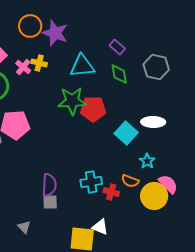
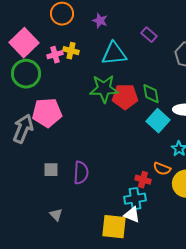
purple star: (55, 33) -> (100, 21), moved, size x0.6
pink cross: (23, 67) -> (55, 55), turned 35
green diamond: (119, 74) -> (151, 94), moved
cyan cross: (91, 182) -> (135, 199), moved
gray square: (50, 202) -> (51, 170), moved

